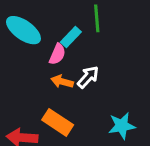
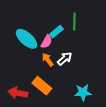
cyan ellipse: (23, 30) -> (27, 39), moved
orange arrow: (62, 82) -> (48, 60), turned 32

